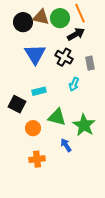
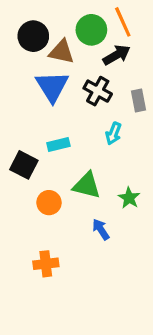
brown triangle: (41, 17) -> (62, 52), moved
green star: (84, 125) -> (129, 198), size x0.6
orange cross: (37, 159) -> (46, 264), moved

